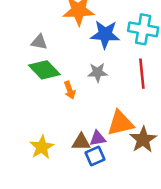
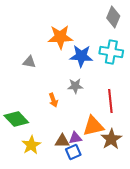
green diamond: (44, 70) -> (16, 119), moved
red line: (142, 74) -> (110, 101), moved

